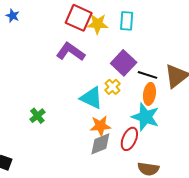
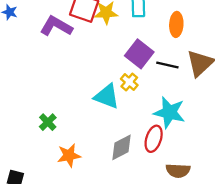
purple L-shape: (71, 52) -> (56, 26), moved
orange ellipse: (149, 94) -> (176, 24), moved
orange star: (100, 126) -> (69, 155), moved

